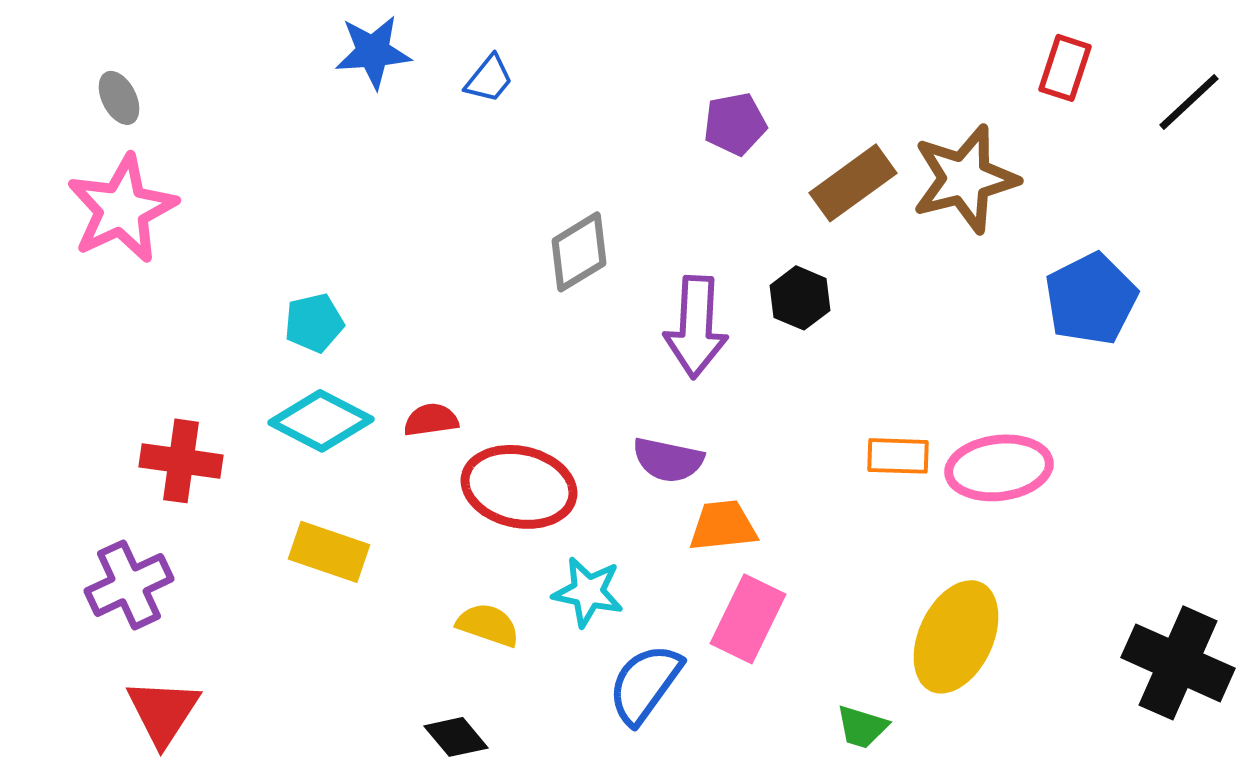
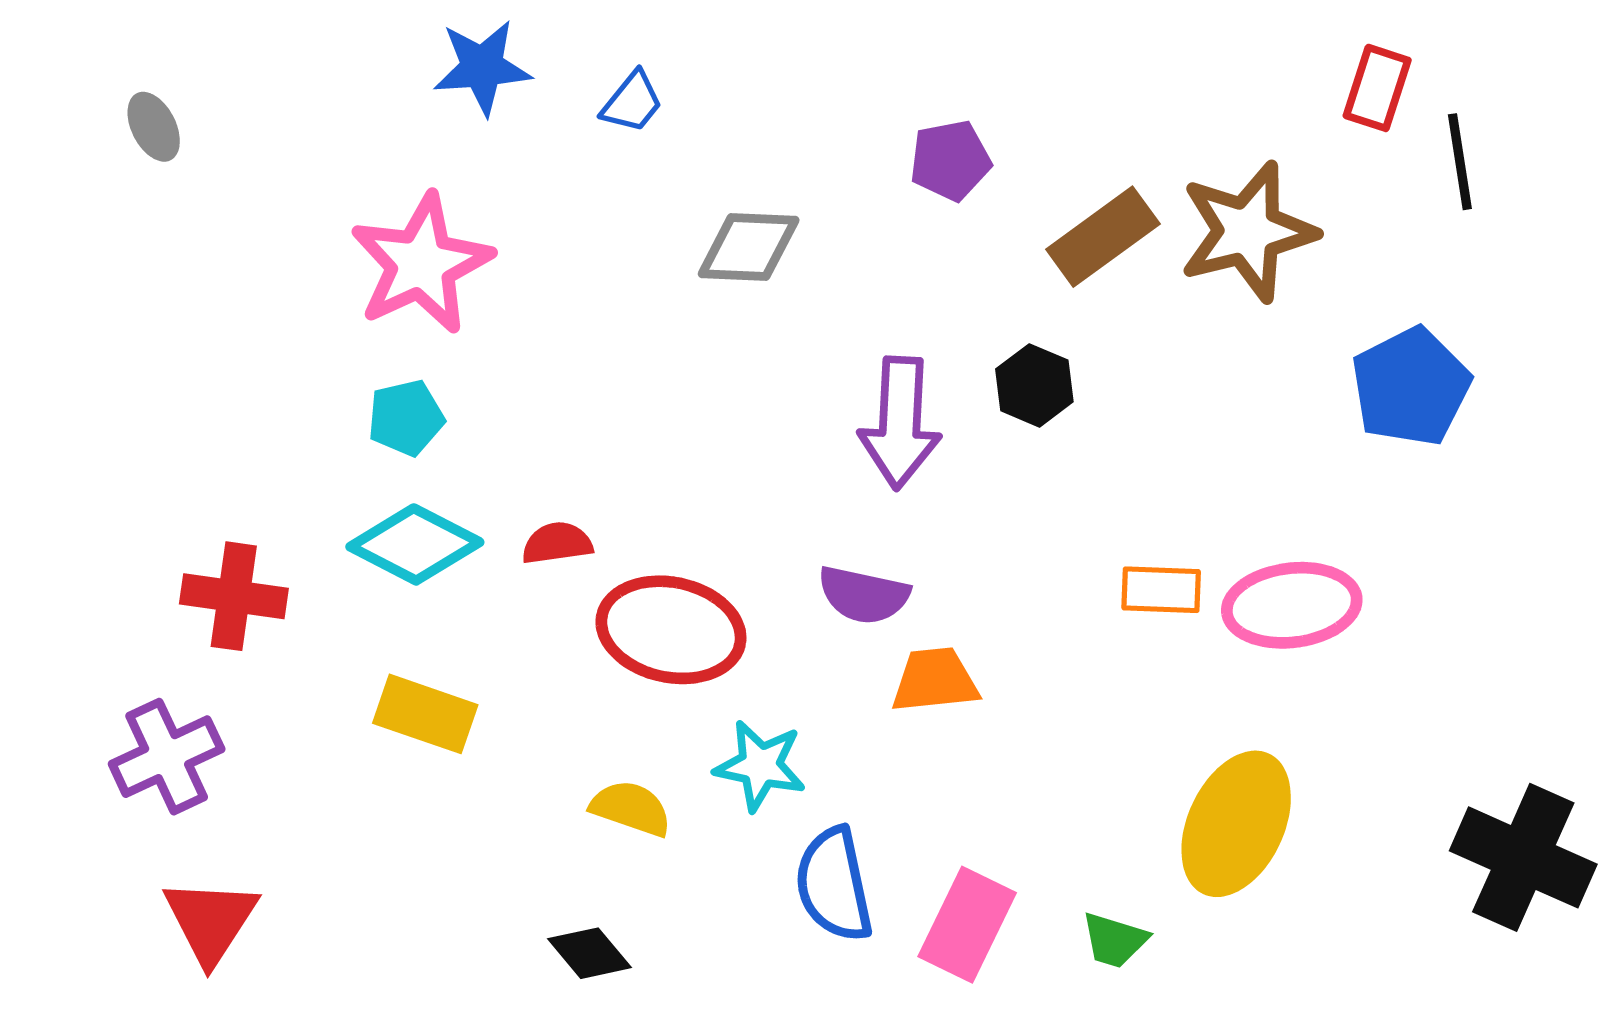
black line: (1189, 102) -> (1460, 162), moved, turned -56
pink star: (122, 209) -> (421, 264), moved
gray diamond: (579, 252) -> (749, 247), moved, turned 34
pink rectangle: (748, 619) -> (967, 925), moved
blue semicircle: (645, 684) -> (834, 885), turned -48

